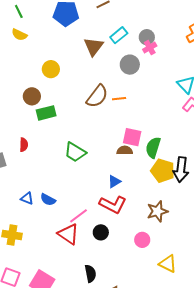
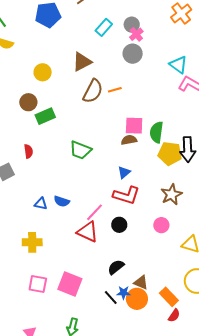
brown triangle: (93, 47) -> (82, 62), moved, turned 35
gray circle: (130, 65) -> (133, 54), moved
black semicircle: (90, 274) -> (116, 267), turned -108

